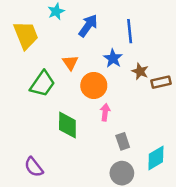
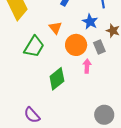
green diamond: (67, 125) -> (57, 79), turned 55
gray rectangle: (123, 141) -> (99, 47), moved

